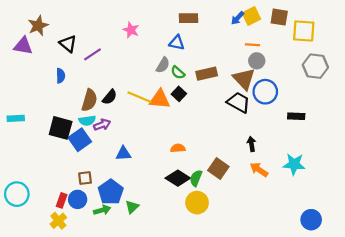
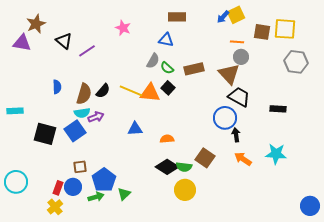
brown square: (279, 17) -> (262, 32), moved
blue semicircle: (61, 76) -> (57, 87), moved
blue circle: (265, 92) -> (225, 118), moved
black trapezoid: (239, 102) -> (239, 97), moved
black square: (61, 128) -> (45, 134), moved
blue triangle: (123, 154) -> (135, 129), moved
green semicircle: (196, 178) -> (184, 167), turned -105
blue circle: (311, 220) -> (310, 206), moved

